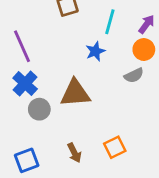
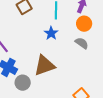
gray semicircle: (134, 75) -> (82, 43), turned -104

